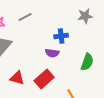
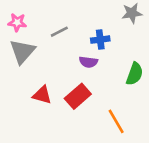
gray line: (25, 17) -> (59, 32), moved

